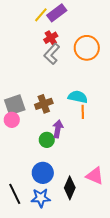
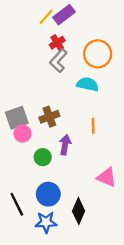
cyan semicircle: (78, 97) -> (88, 84), moved
pink circle: (12, 120) -> (22, 134), moved
green circle: (47, 140) -> (43, 157), moved
pink triangle: (95, 176) -> (107, 177), moved
black line: (15, 194) -> (17, 204), moved

